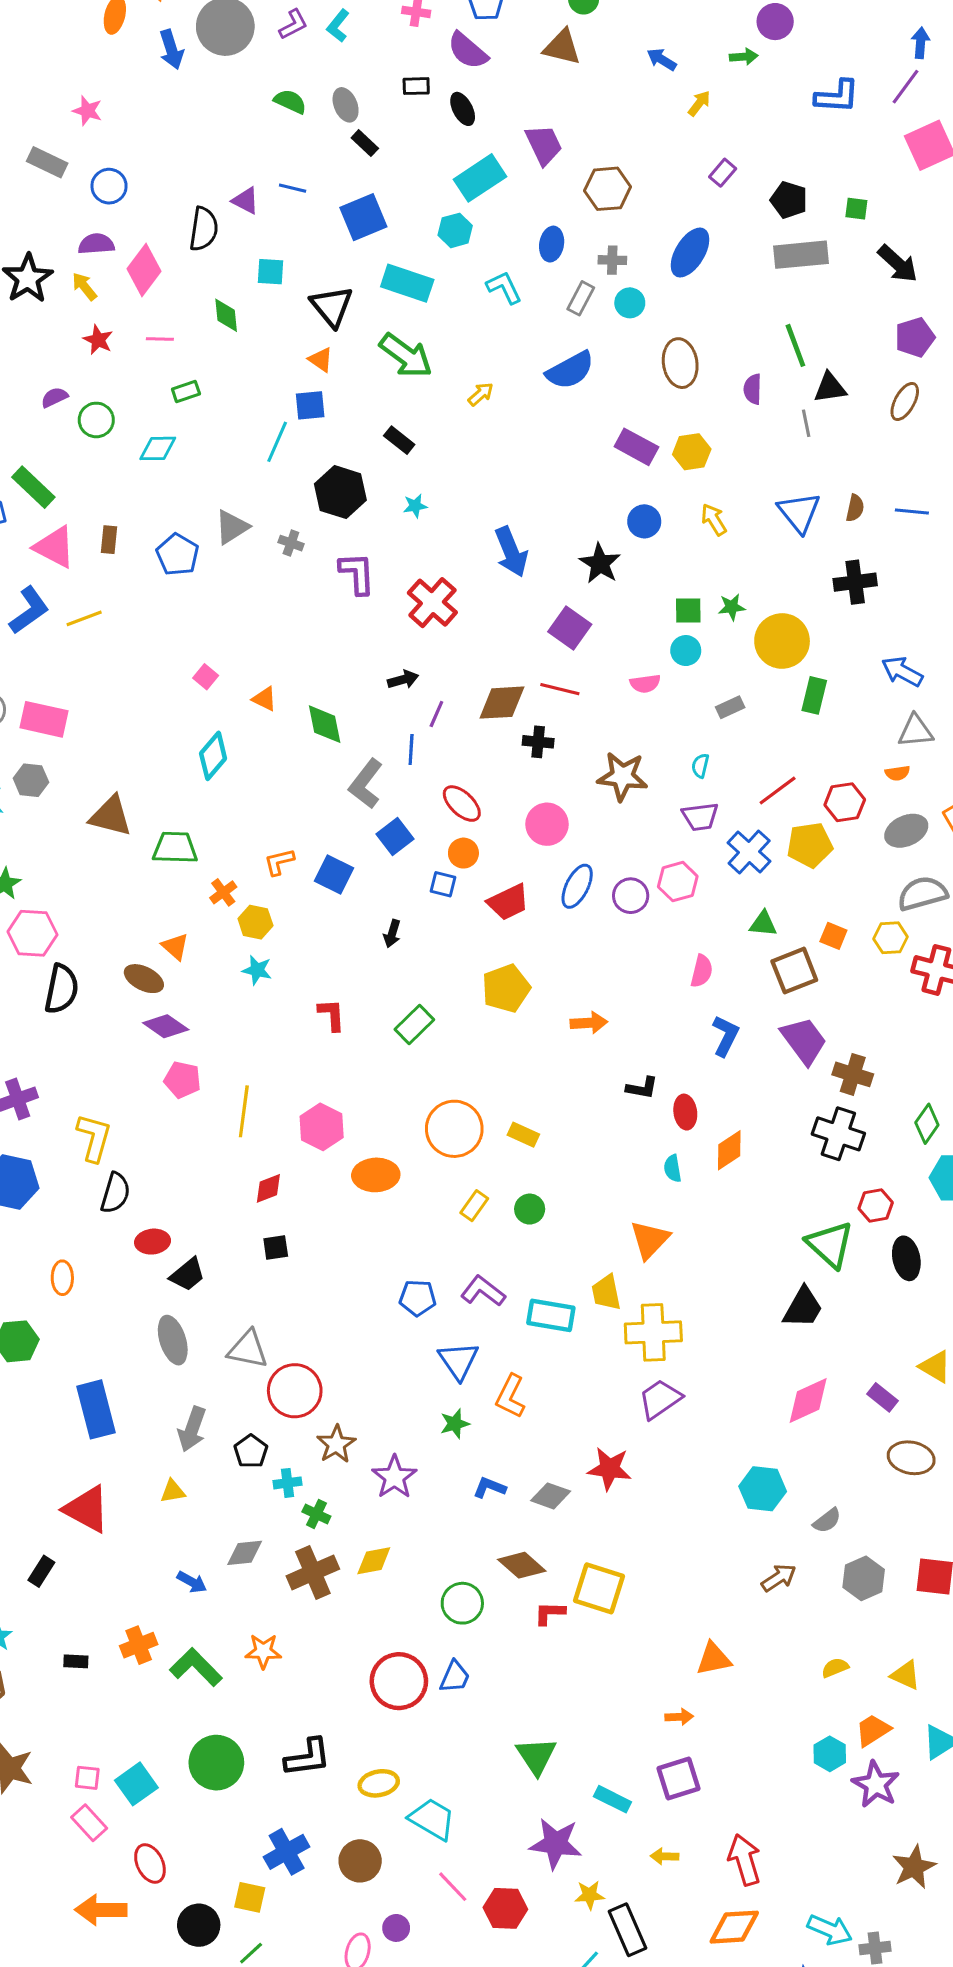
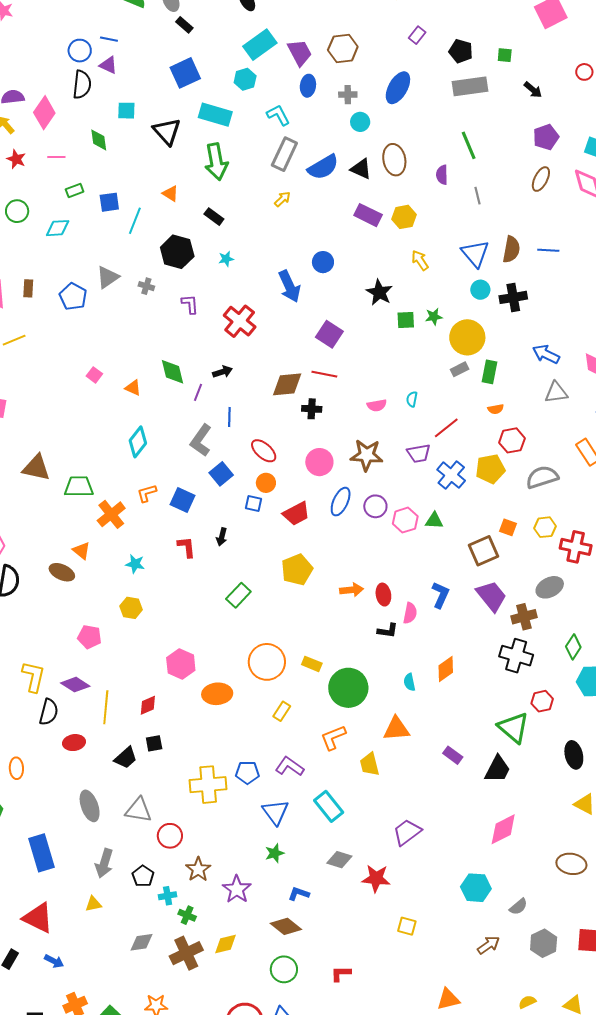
purple trapezoid: (544, 145) -> (300, 53), moved
blue circle: (109, 186) -> (80, 51), moved
blue line: (293, 188) -> (109, 39), moved
black arrow: (898, 264) -> (533, 90), size x0.7
gray rectangle: (581, 298) -> (284, 154), moved, size x1.5
green arrow: (406, 356) -> (216, 162), turned 45
orange triangle: (321, 360) -> (170, 194), moved
black triangle: (830, 388) -> (361, 169), moved, turned 35
yellow arrow: (481, 394) -> (282, 199), moved
blue square: (310, 405) -> (109, 202), moved
brown semicircle: (855, 508) -> (511, 249), size x1.5
blue circle: (644, 521) -> (323, 262), moved
black star: (600, 563) -> (379, 292), moved
purple L-shape: (357, 573) -> (190, 304), size x0.7
cyan circle: (686, 651) -> (480, 290), moved
pink semicircle: (645, 684) -> (377, 405), moved
gray rectangle: (730, 707) -> (460, 369), moved
purple line: (436, 714) -> (198, 392), moved
green diamond: (325, 724) -> (172, 372), moved
cyan diamond: (213, 756) -> (138, 442), moved
cyan semicircle: (700, 766) -> (412, 399), moved
orange semicircle: (897, 773) -> (496, 409), moved
brown star: (622, 776) -> (367, 455), moved
red line: (778, 790) -> (446, 428), moved
gray ellipse: (906, 831) -> (550, 587), moved
pink hexagon: (678, 882) -> (405, 520), moved
orange cross: (223, 892) -> (111, 514), size x1.6
gray semicircle: (922, 893) -> (542, 477), moved
yellow hexagon: (255, 922) -> (131, 608), moved
green triangle: (763, 924) -> (434, 521), moved
pink semicircle: (702, 971) -> (410, 613), moved
red L-shape: (332, 1015) -> (186, 547), moved
purple diamond: (166, 1026) -> (75, 685), moved
brown cross: (853, 1074) -> (524, 617), turned -30
yellow line: (244, 1111) -> (106, 707), moved
red ellipse: (685, 1112) -> (383, 595), moved
green circle: (530, 1209) -> (348, 688), moved, size x2.0
orange triangle: (650, 1240) -> (396, 729), turned 44
black ellipse: (906, 1258) -> (574, 755), moved
black trapezoid: (188, 1275) -> (126, 758), moved
cyan rectangle: (551, 1315) -> (329, 806), moved, turned 44
yellow cross: (653, 1332) -> (208, 785), moved
red circle: (295, 1391) -> (170, 836), size x0.7
orange L-shape: (510, 1396) -> (333, 737), moved, turned 44
purple rectangle: (882, 1397) -> (453, 755), moved
gray diamond: (551, 1496) -> (339, 860), moved
brown diamond: (522, 1565) -> (286, 926), moved
blue arrow: (192, 1582) -> (54, 961), moved
yellow square: (599, 1588) -> (407, 926), moved, size x0.6

